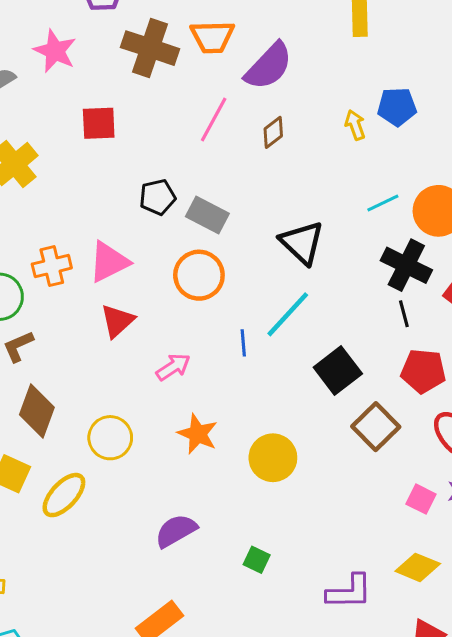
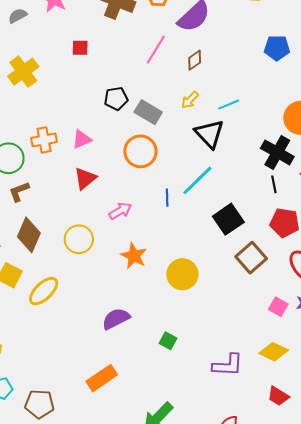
red square: (99, 123) -> (80, 48), size x0.7
yellow arrow: (355, 125) -> (190, 100), moved, turned -120
cyan line: (383, 203) -> (229, 105), moved
pink triangle: (109, 262) -> (82, 139), size x0.7
yellow circle: (110, 438) -> (79, 239), moved

